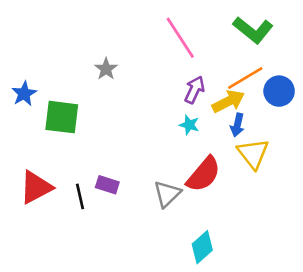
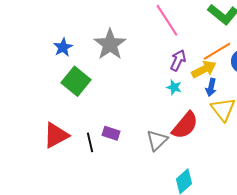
gray star: (106, 69) -> (110, 44), size x1.8
blue star: (24, 94) -> (63, 47), moved
green square: (62, 117) -> (76, 81), turned 32

